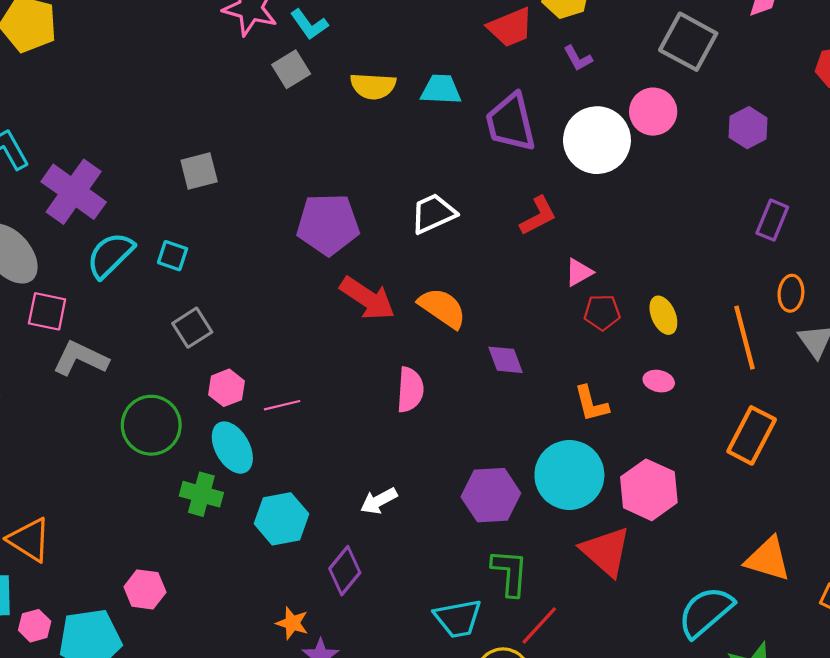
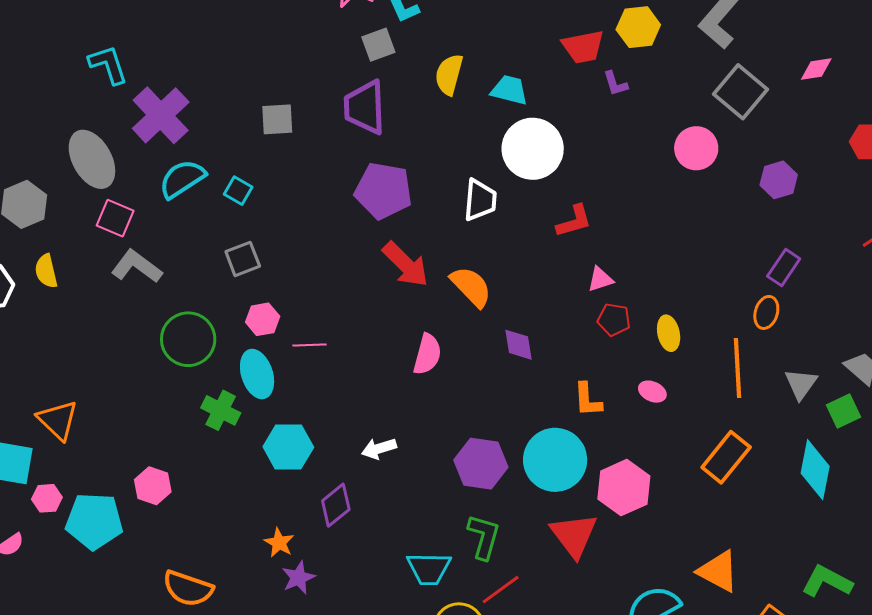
purple L-shape: (578, 58) -> (615, 84), moved
yellow semicircle: (373, 86) -> (449, 75), turned 90
purple trapezoid: (511, 122) -> (365, 107), moved
white circle: (597, 140) -> (533, 149), moved
white trapezoid: (433, 213) -> (480, 200), turned 108
orange ellipse: (791, 293) -> (766, 312), moved

